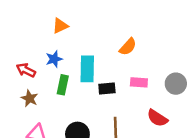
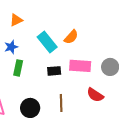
cyan rectangle: (87, 69) -> (47, 42), moved, turned -40
pink rectangle: (139, 82) -> (80, 66), size x1.5

